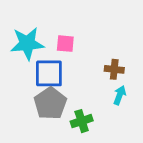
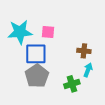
green cross: (82, 121) -> (72, 84), moved

